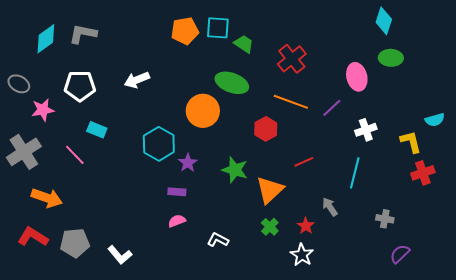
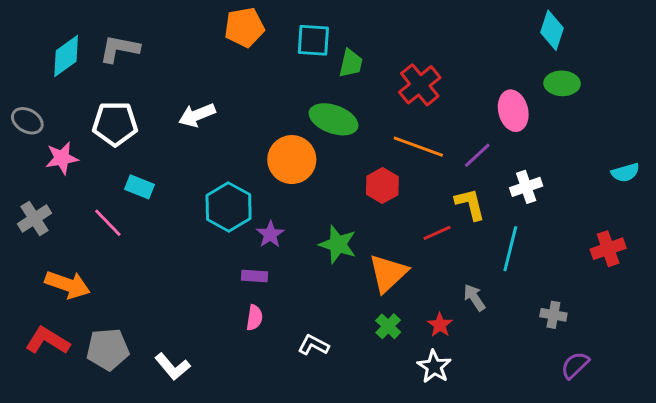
orange pentagon: (185, 31) -> (244, 27), moved
green trapezoid: (244, 44) -> (351, 63), turned 70
yellow L-shape: (411, 142) -> (470, 204), moved
gray cross: (24, 152) -> (35, 219), size x0.7
pink semicircle: (177, 221) -> (254, 318), turned 120

